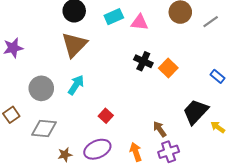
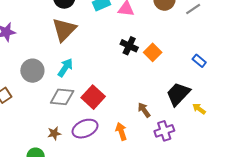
red square: (106, 116) -> (93, 97), size x1.6
gray diamond: (44, 128) -> (62, 97), moved
purple cross: (169, 152) -> (164, 131), moved

